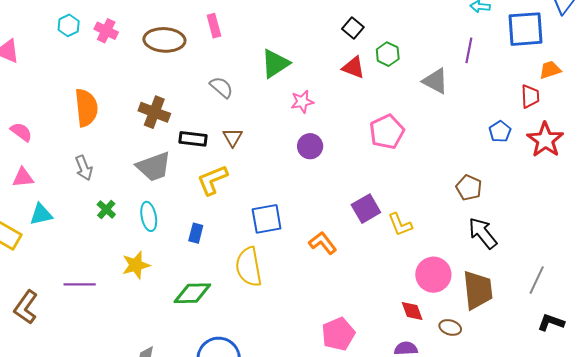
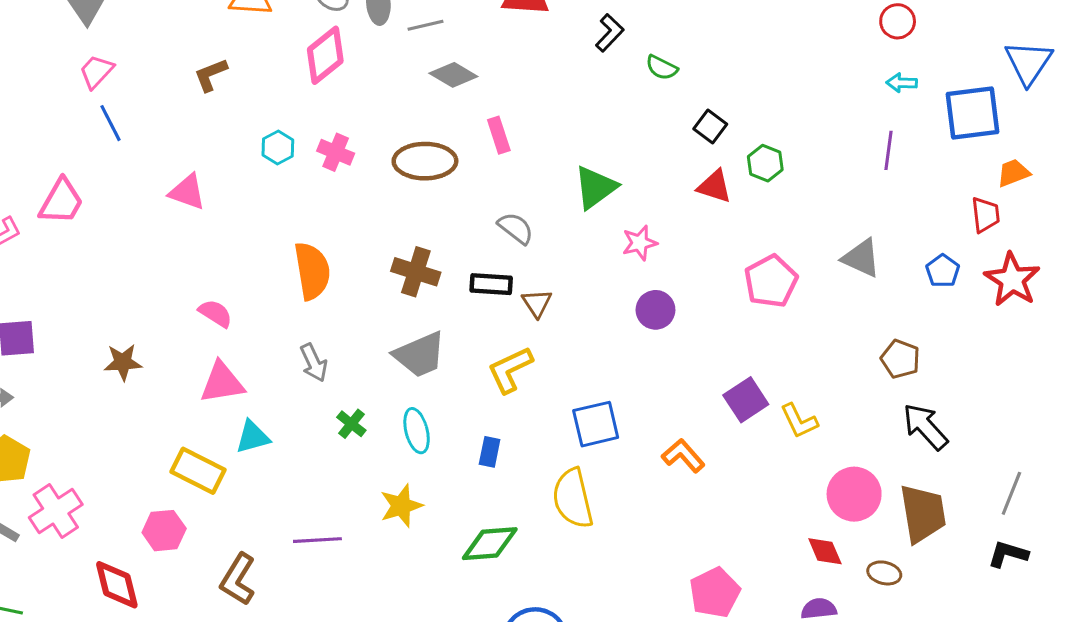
gray triangle: (435, 81) -> (861, 258), moved
black rectangle: (193, 139) -> (491, 284), moved
pink triangle: (23, 178) -> (222, 383), size x1.4
black L-shape: (551, 322) -> (1008, 554), moved

